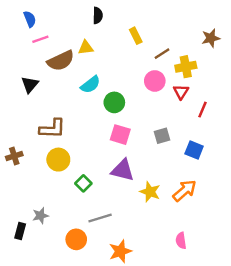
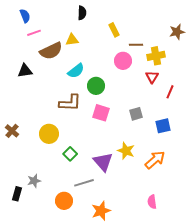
brown line: (162, 54) -> (136, 45), turned 32
pink circle: (155, 81) -> (123, 61), moved
black triangle: (30, 85) -> (25, 71), turned 42
brown L-shape: (52, 129) -> (70, 103), moved
blue square: (194, 150) -> (163, 126), turned -35
brown cross: (14, 156) -> (12, 131), turned -32
purple triangle: (123, 170) -> (103, 162), moved, turned 35
yellow star: (150, 192) -> (126, 151), moved

